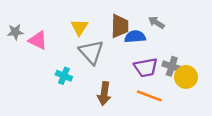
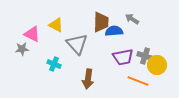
yellow triangle: (79, 27) -> (56, 25), moved, turned -35
gray star: (15, 32) -> (22, 49), moved
orange line: (149, 96) -> (138, 81), moved

